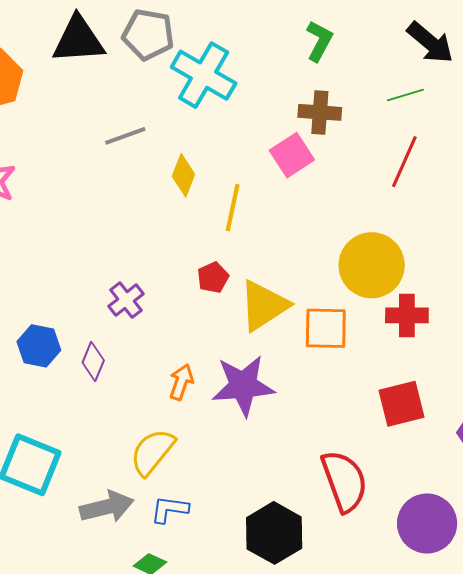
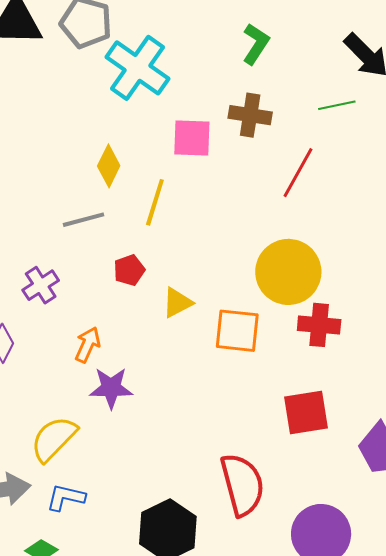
gray line: (125, 136) -> (83, 220), moved
pink square: (292, 155) -> (192, 138), moved, turned 30
red line: (404, 162) -> (298, 173), moved
yellow triangle: (264, 306) -> (177, 303), size x0.6
orange arrow: (181, 382) -> (88, 345), moved
purple star: (243, 386) -> (111, 388), moved, size x0.7

